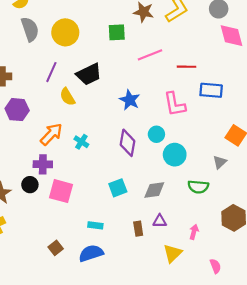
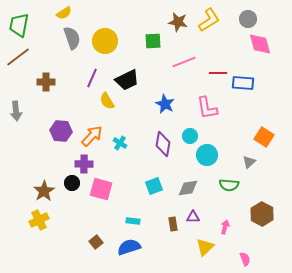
blue rectangle: (211, 90) -> (243, 83), moved
purple hexagon: (17, 110) -> (61, 131), moved

